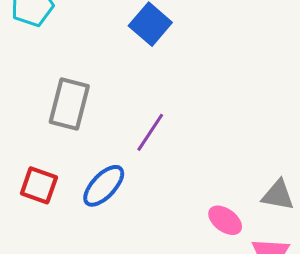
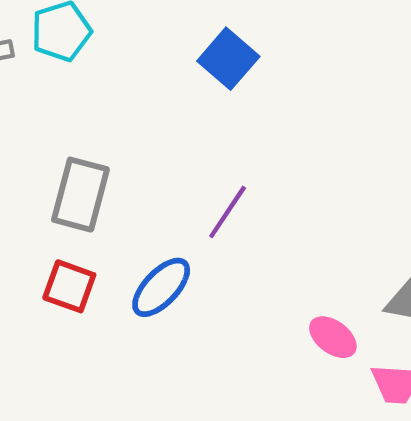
gray rectangle: (69, 104) -> (80, 195), moved

